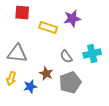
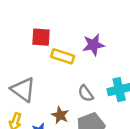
red square: (22, 12) -> (41, 37), moved
gray triangle: (17, 54) -> (23, 90), turned 30

